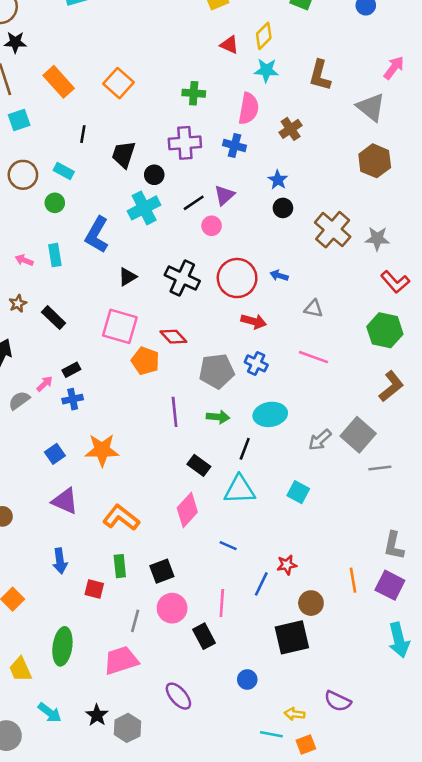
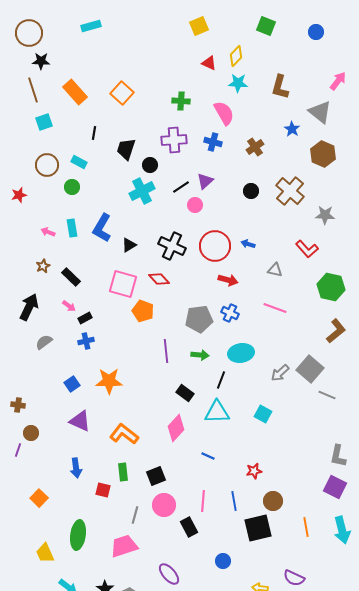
pink semicircle: (249, 109) -> (224, 113), turned -40
brown cross: (291, 129) -> (255, 147), moved
blue star: (278, 180) -> (292, 129), moved
brown cross: (333, 230) -> (290, 191), moved
blue L-shape: (97, 235) -> (102, 228), moved
red L-shape: (395, 282) -> (307, 249), moved
red diamond: (173, 337) -> (159, 279), moved
pink arrow: (45, 384) -> (69, 306), moved, turned 80
gray line: (380, 468) -> (327, 395), turned 30
orange line: (353, 580) -> (306, 527), moved
blue line: (261, 584) -> (234, 501), moved, turned -36

